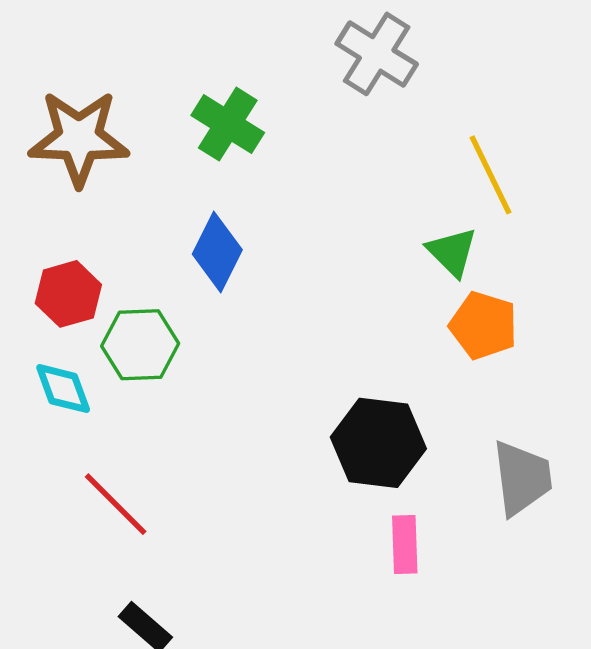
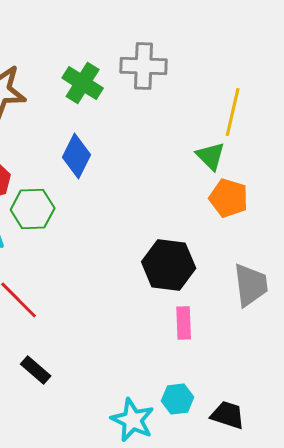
gray cross: (377, 54) -> (144, 66), moved, turned -30
yellow line: (491, 175) -> (233, 112), turned 39

